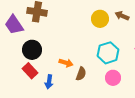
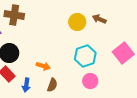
brown semicircle: (81, 74) -> (52, 85), moved

